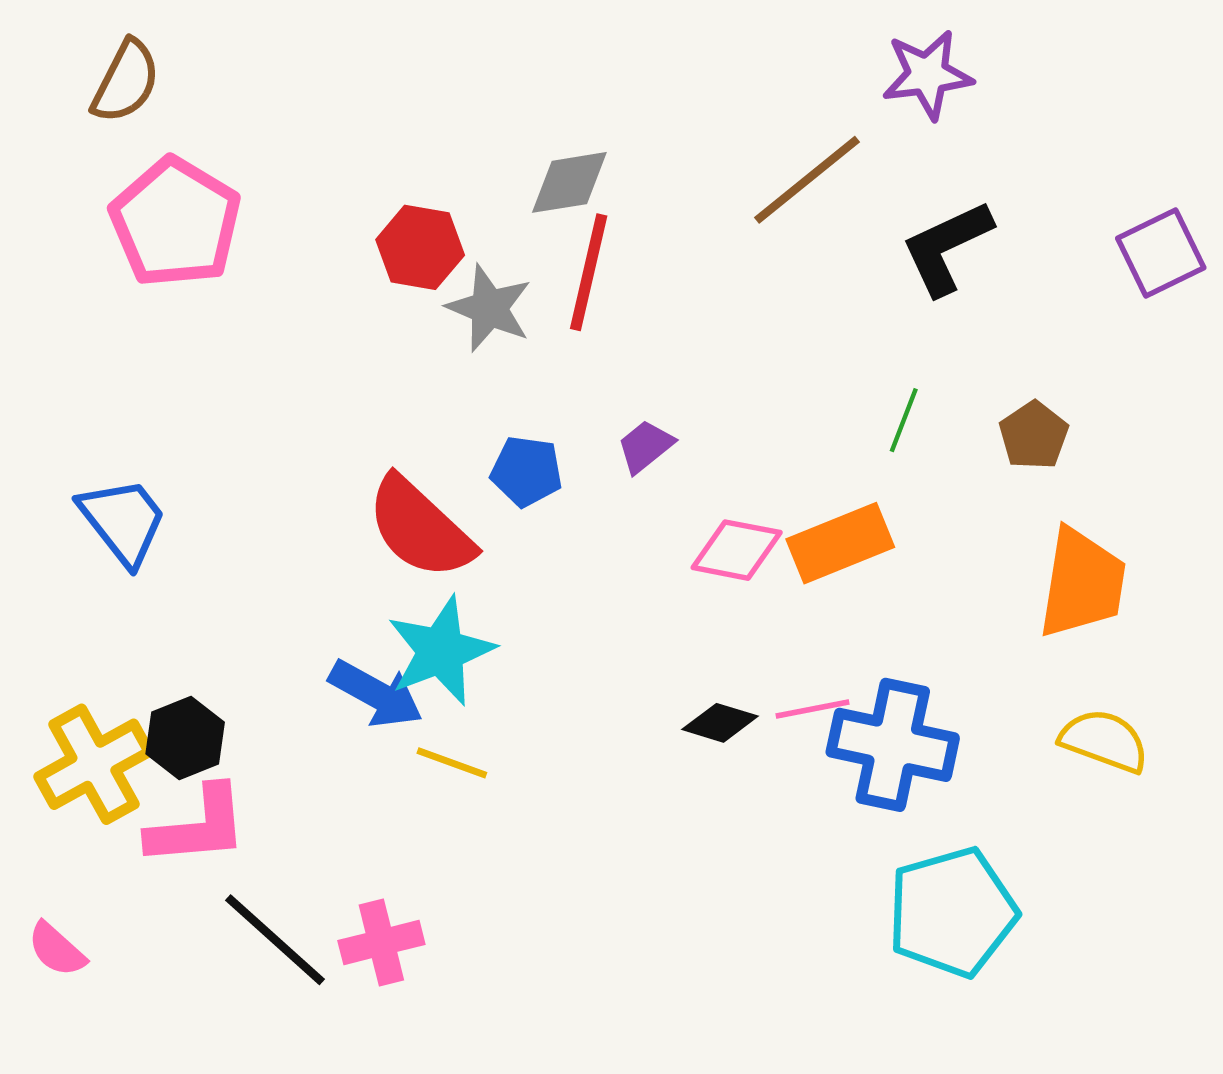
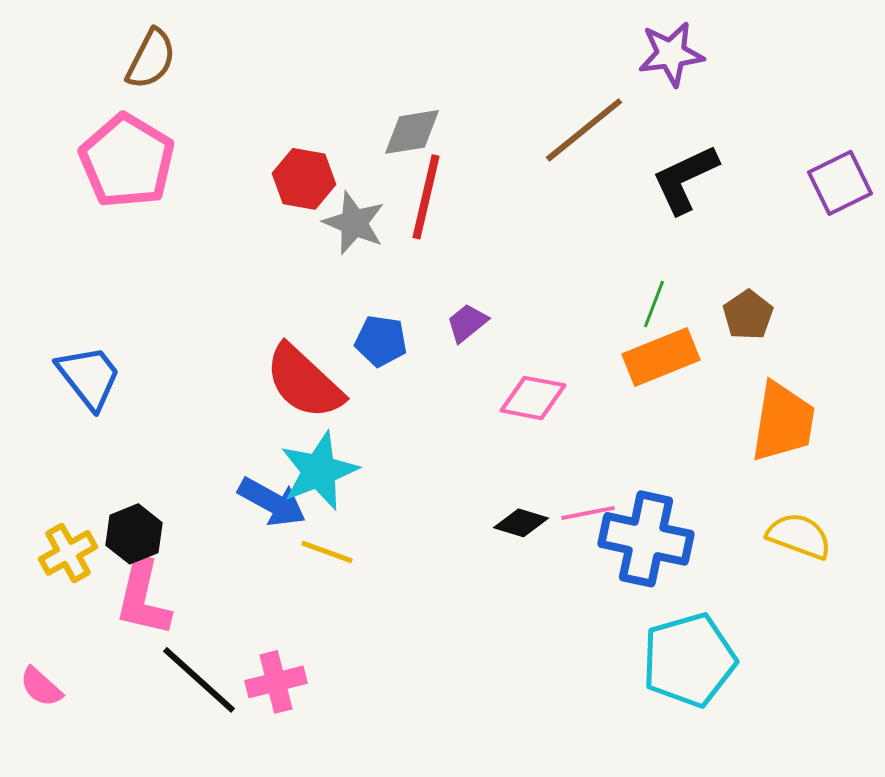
brown semicircle: (126, 82) -> (151, 59), moved
orange rectangle: (840, 543) -> (661, 357), moved
yellow cross: (94, 764) -> (68, 553), size x0.7
pink L-shape: (198, 826) -> (143, 598), turned 108

